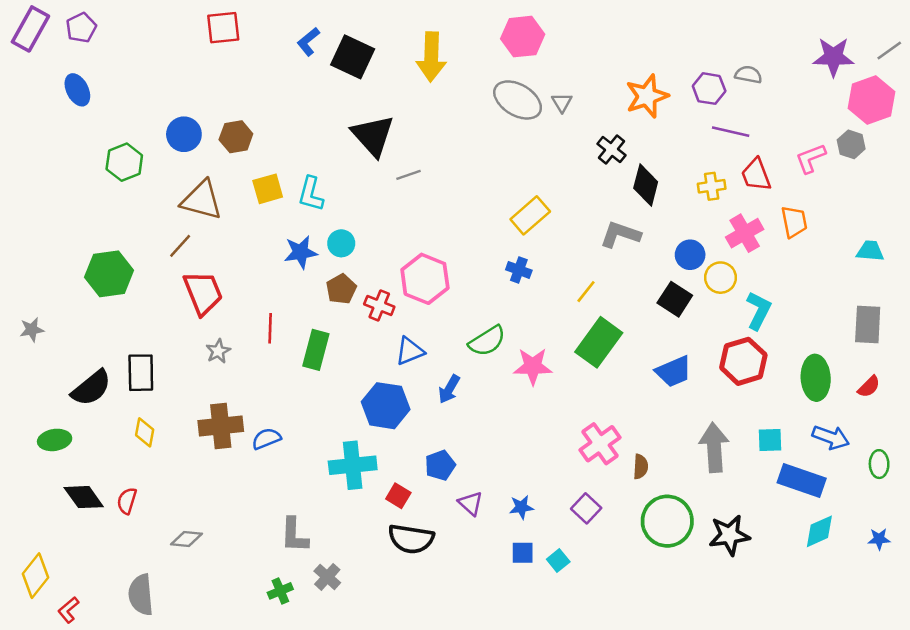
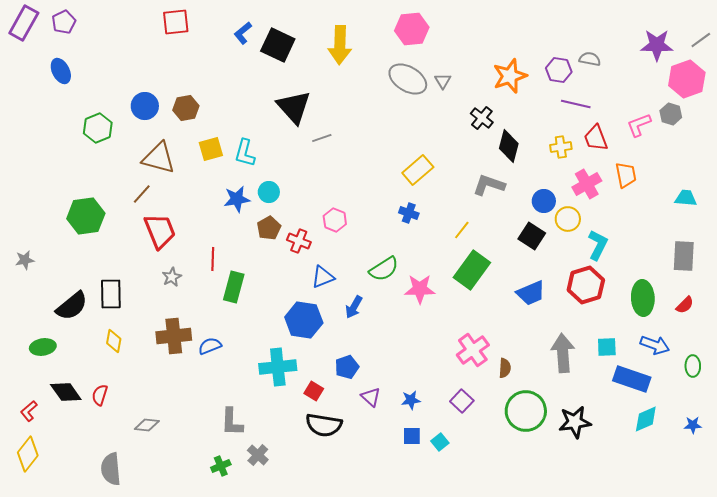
pink hexagon: (425, 279) -> (335, 220), size x0.6
green rectangle: (316, 350) -> (234, 287), moved
red L-shape: (69, 610) -> (29, 411), moved

